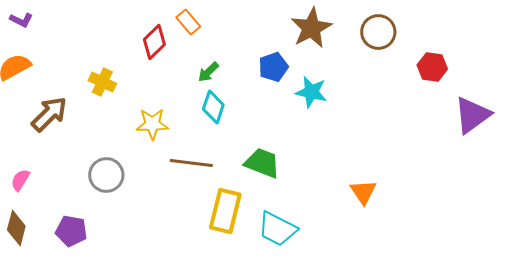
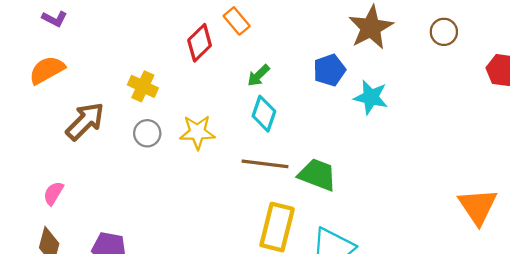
brown circle: (378, 32) -> (444, 32), size x0.7
brown line: (191, 163) -> (265, 164), moved
gray circle: (106, 175) -> (147, 133), moved, size x0.7
orange triangle: (363, 192) -> (478, 206), moved, size x1.4

